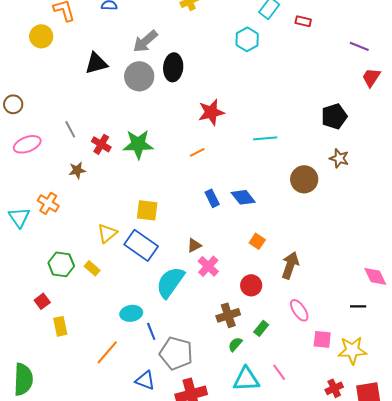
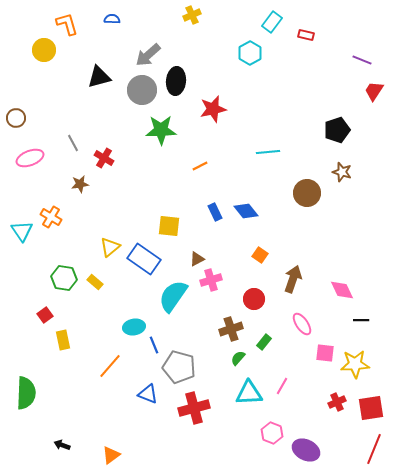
red star: (211, 112) -> (213, 109), moved
green star: (138, 144) -> (161, 130), moved
yellow square: (147, 210) -> (169, 226), moved
pink cross: (208, 266) -> (211, 280), turned 30
pink diamond: (375, 276) -> (342, 290), moved
pink line: (279, 372) -> (282, 386), turned 66

